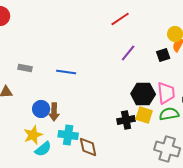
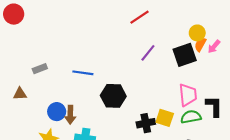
black square: (163, 55) -> (185, 55), size x1.6
gray rectangle: (25, 68) -> (40, 69), turned -32
black hexagon: (143, 94) -> (113, 96), moved

